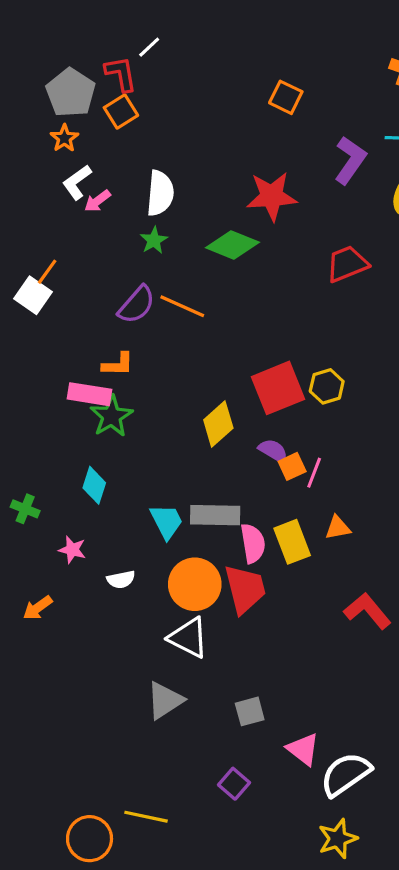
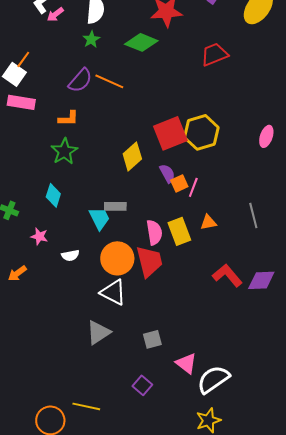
yellow hexagon: (327, 386) -> (201, 132), size x1.6
pink rectangle: (90, 394) -> (21, 102), moved
purple semicircle: (273, 451) -> (167, 173), turned 30
gray rectangle: (215, 515) -> (115, 206), moved, size x0.7

